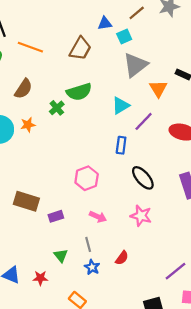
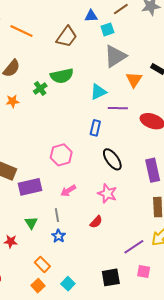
purple line: (144, 121) -> (118, 108), turned 42
purple rectangle: (56, 216) -> (30, 187), size x1.6
pink arrow: (98, 217) -> (68, 191), turned 119
red semicircle: (122, 258) -> (96, 222), moved

